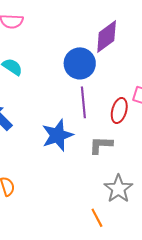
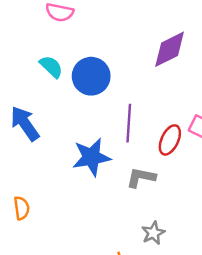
blue circle: (80, 63) -> (91, 76), moved
gray star: (118, 189) -> (153, 233), size x0.7

